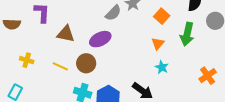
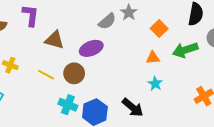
green arrow: (187, 34) -> (185, 50), turned 55
orange triangle: (158, 43) -> (153, 58), turned 40

